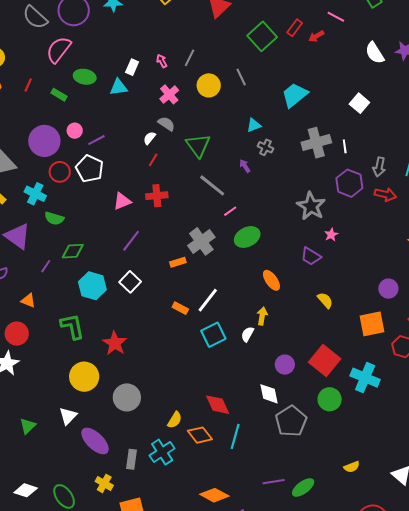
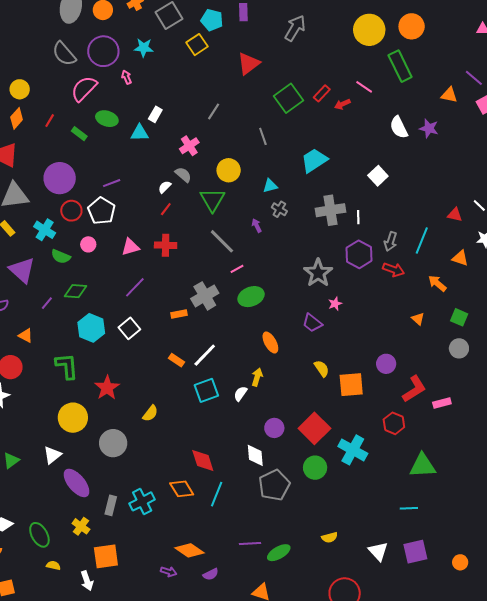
pink arrow: (162, 61) -> (127, 77), moved
yellow circle: (209, 85) -> (229, 170), moved
pink circle: (75, 131) -> (88, 244), moved
orange square: (372, 324) -> (351, 385), moved
yellow semicircle: (175, 420) -> (150, 413), moved

